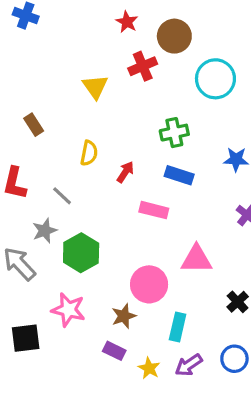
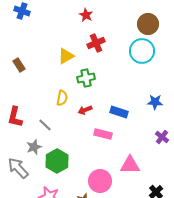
brown circle: (174, 36) -> (148, 24), moved
yellow triangle: (95, 87) -> (66, 56), turned 36
brown rectangle: (34, 125) -> (19, 65), moved
green cross: (174, 133) -> (86, 78), moved
red arrow: (125, 172) -> (85, 110), turned -144

